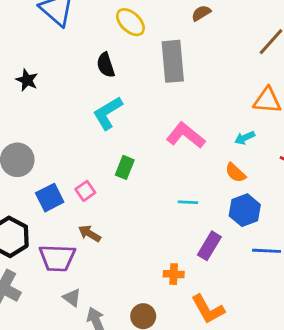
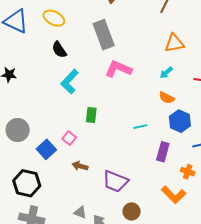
yellow ellipse: (130, 22) -> (54, 18), moved
pink L-shape: (186, 135) -> (118, 69), moved
purple trapezoid: (57, 258) -> (115, 181), moved, turned 36
orange cross: (174, 274) -> (188, 172), moved, turned 32

